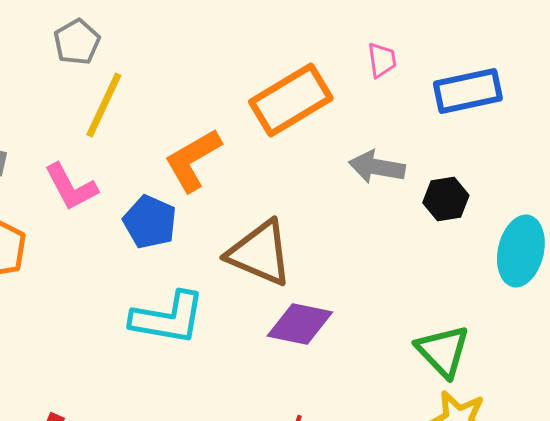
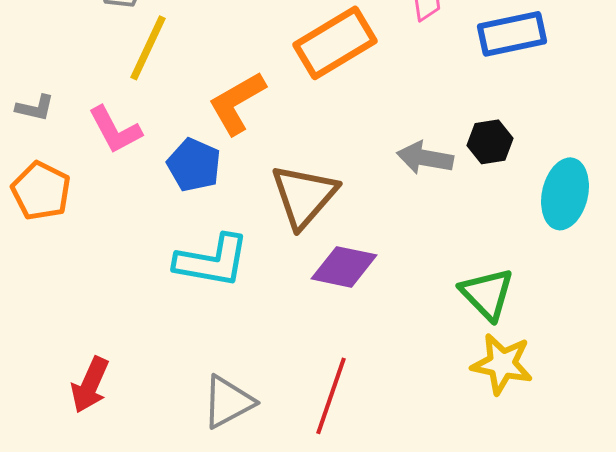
gray arrow: (377, 167) -> (425, 158), moved
brown triangle: (260, 253) -> (304, 196), turned 48

